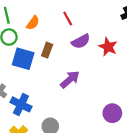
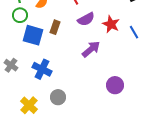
purple arrow: (70, 79) -> (91, 49), moved
blue cross: (21, 104) -> (42, 69), moved

